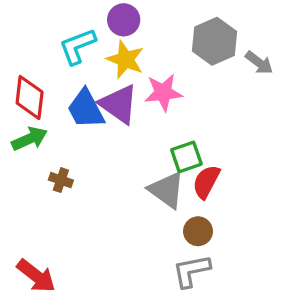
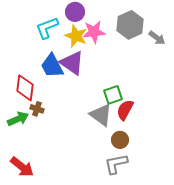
pink star: (163, 92) -> (94, 32), moved
red diamond: (30, 97) -> (25, 88), moved
green arrow: (30, 139) -> (18, 119), moved

